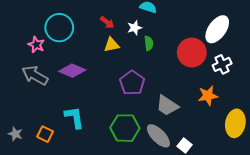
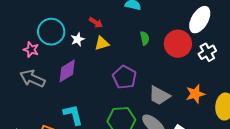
white star: (135, 28) -> (78, 39), moved
green semicircle: (149, 43) -> (145, 38), moved
purple diamond: (72, 71) -> (67, 71), turned -50
orange star: (208, 96) -> (195, 94), moved

